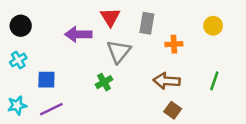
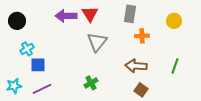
gray rectangle: (147, 23) -> (130, 14), moved
purple arrow: (78, 34) -> (66, 16), moved
cyan cross: (18, 60) -> (27, 49), moved
green cross: (104, 82) -> (91, 83), moved

